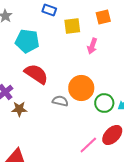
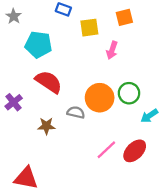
green circle: (104, 103) -> (129, 93), moved
brown star: (19, 109) -> (46, 126), moved
pink line: (88, 145) -> (106, 150), moved

